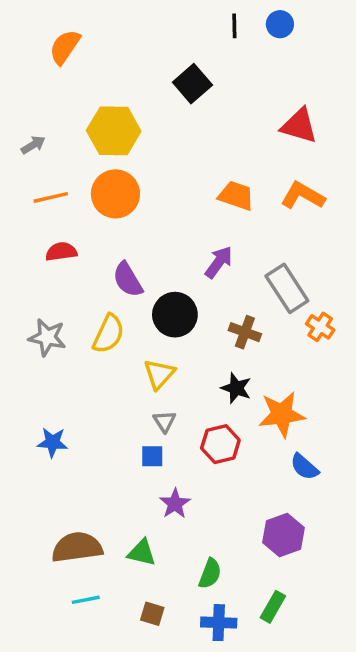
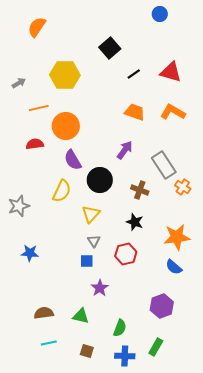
black line: (234, 26) -> (134, 74), moved, turned 56
orange circle: (115, 194) -> (66, 126), moved
orange line: (51, 197) -> (39, 108), moved
gray star: (47, 337) -> (19, 206), moved, turned -30
orange star: (282, 414) -> (177, 237), moved
brown semicircle: (77, 547) -> (44, 313), size x0.7

